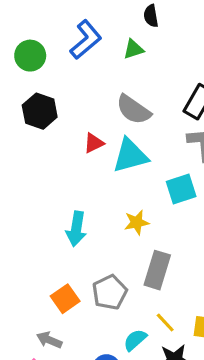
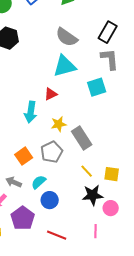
red triangle: (94, 143) -> (51, 94), moved
yellow star: (137, 222) -> (59, 124), moved
gray rectangle: (157, 270) -> (82, 138), turned -50
cyan semicircle: (135, 340) -> (39, 182), moved

